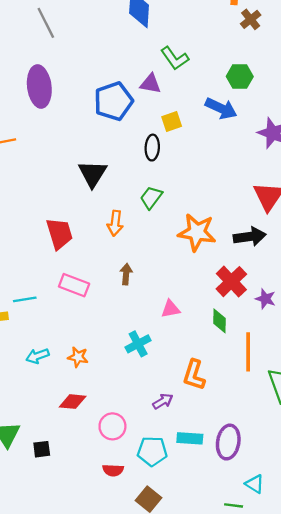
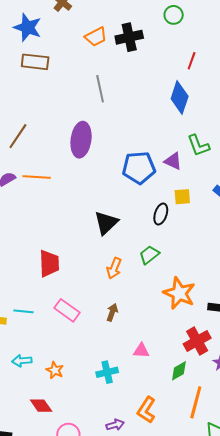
red trapezoid: (59, 234) -> (49, 263), moved
green diamond: (220, 321) -> (179, 371), turned 45
red diamond: (73, 402) -> (41, 406), turned 35

